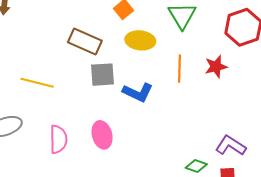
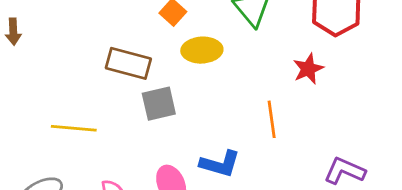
orange line: (180, 69) -> (272, 119), moved
blue L-shape: (138, 92) -> (220, 164), moved

